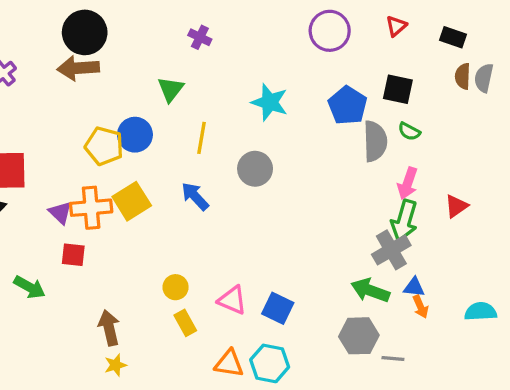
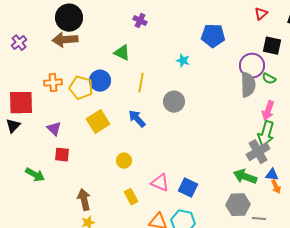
purple circle: (330, 31) -> (252, 66), moved
green triangle: (171, 89) -> (122, 53), turned -42
black square: (398, 89) -> (272, 46), moved
cyan star: (270, 102) -> (183, 61), size x0.6
blue pentagon: (348, 105) -> (213, 36), moved, turned -30
orange cross: (91, 208) -> (53, 83), moved, size x0.7
yellow circle: (176, 287) -> (124, 161), moved

